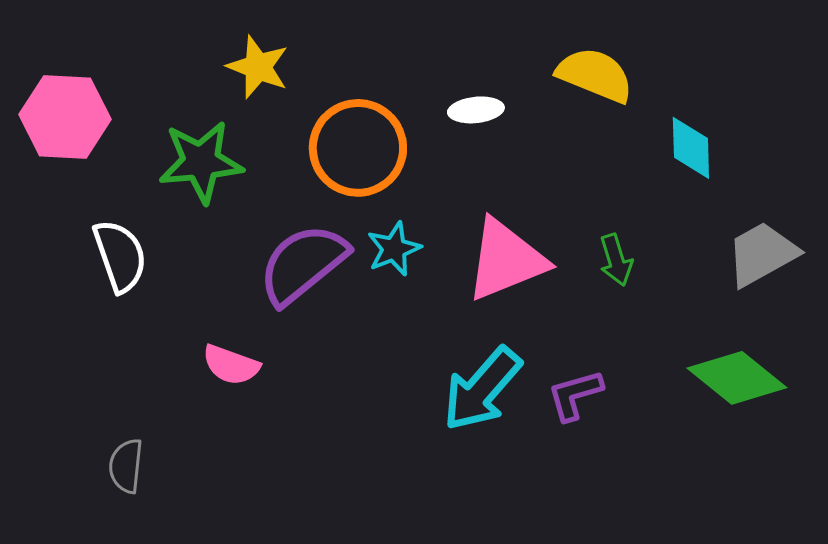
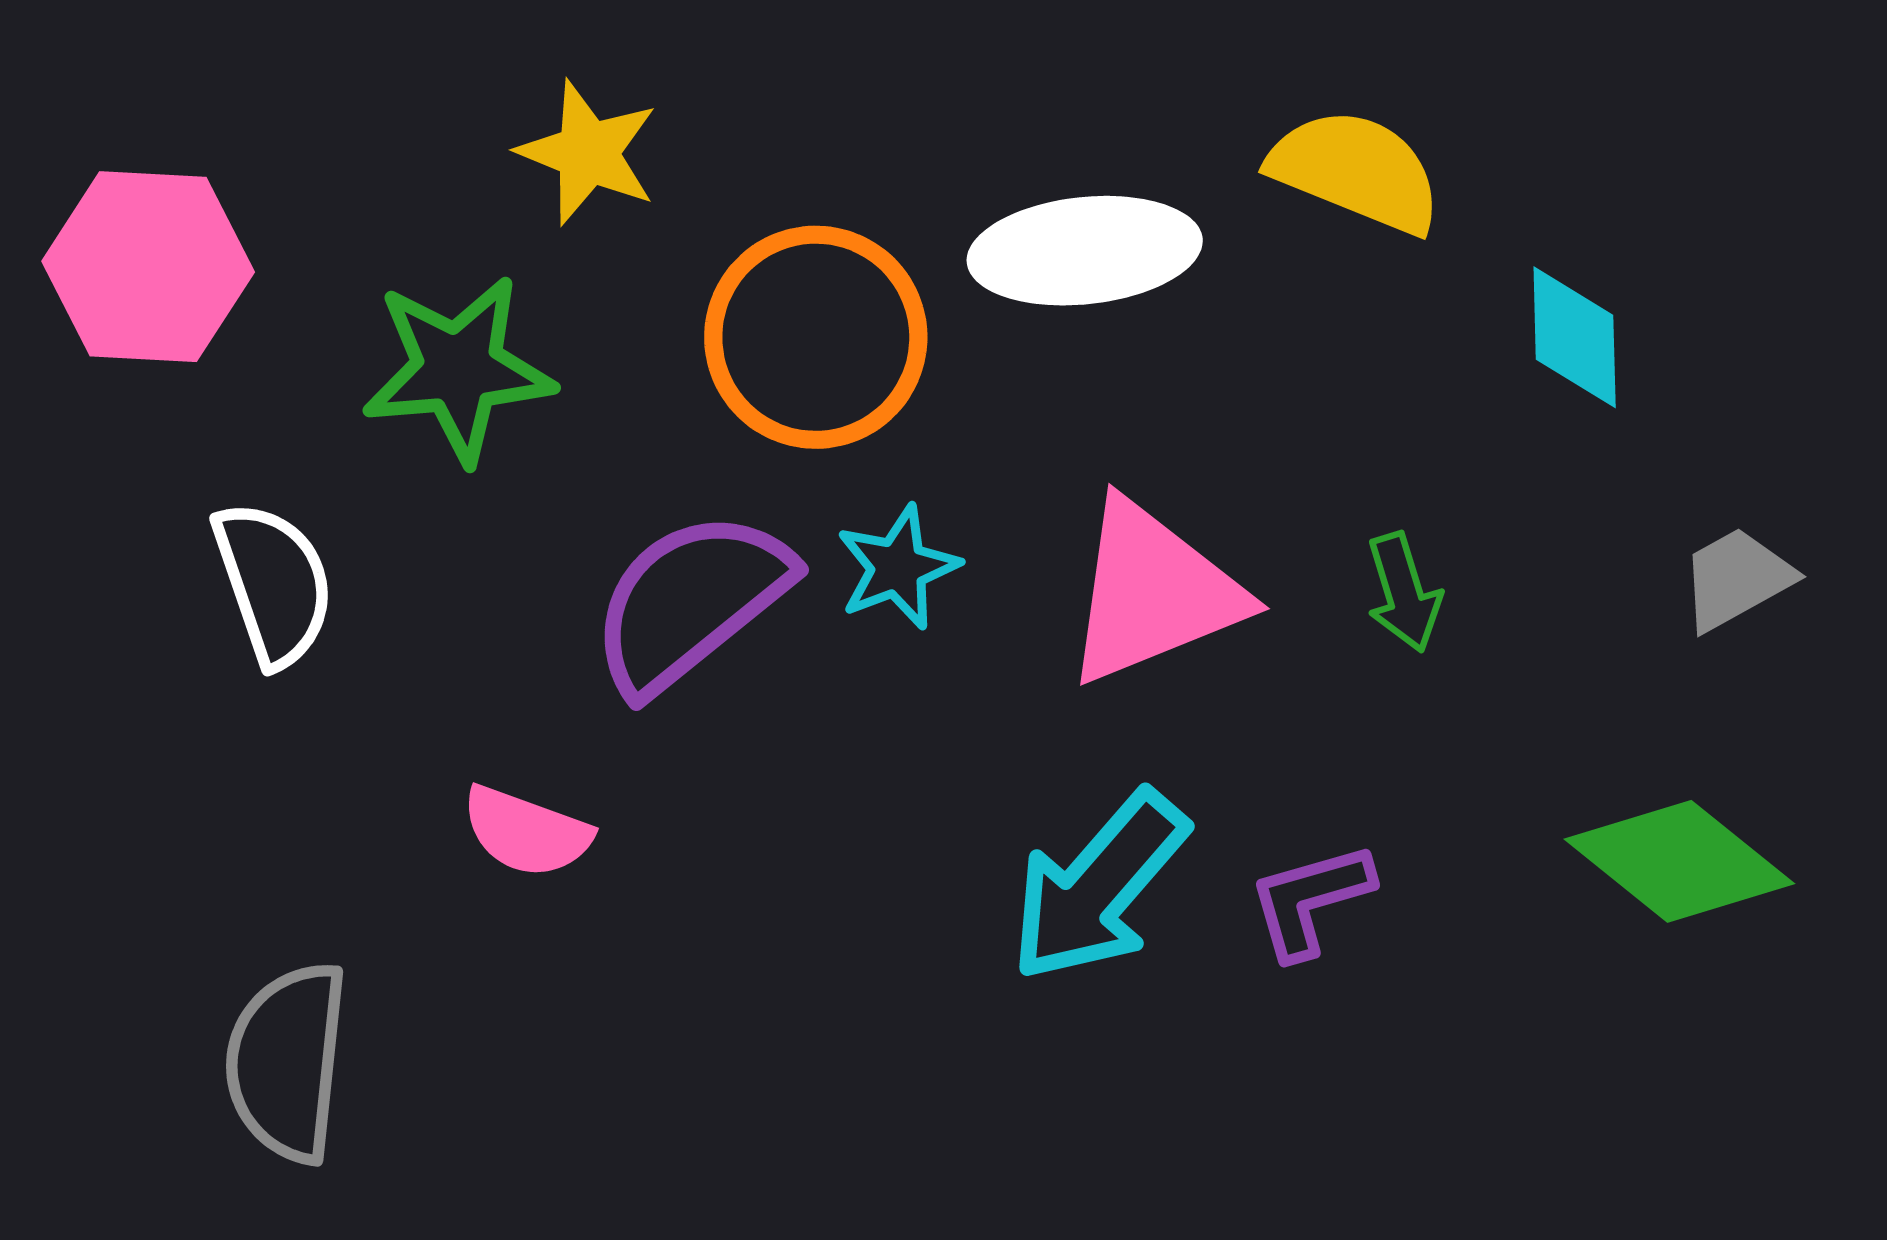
white ellipse: (476, 110) -> (1085, 251), size x1.8
gray trapezoid: (762, 254) -> (1736, 579), size x0.7
gray semicircle: (126, 466) -> (287, 1062), size x1.6

